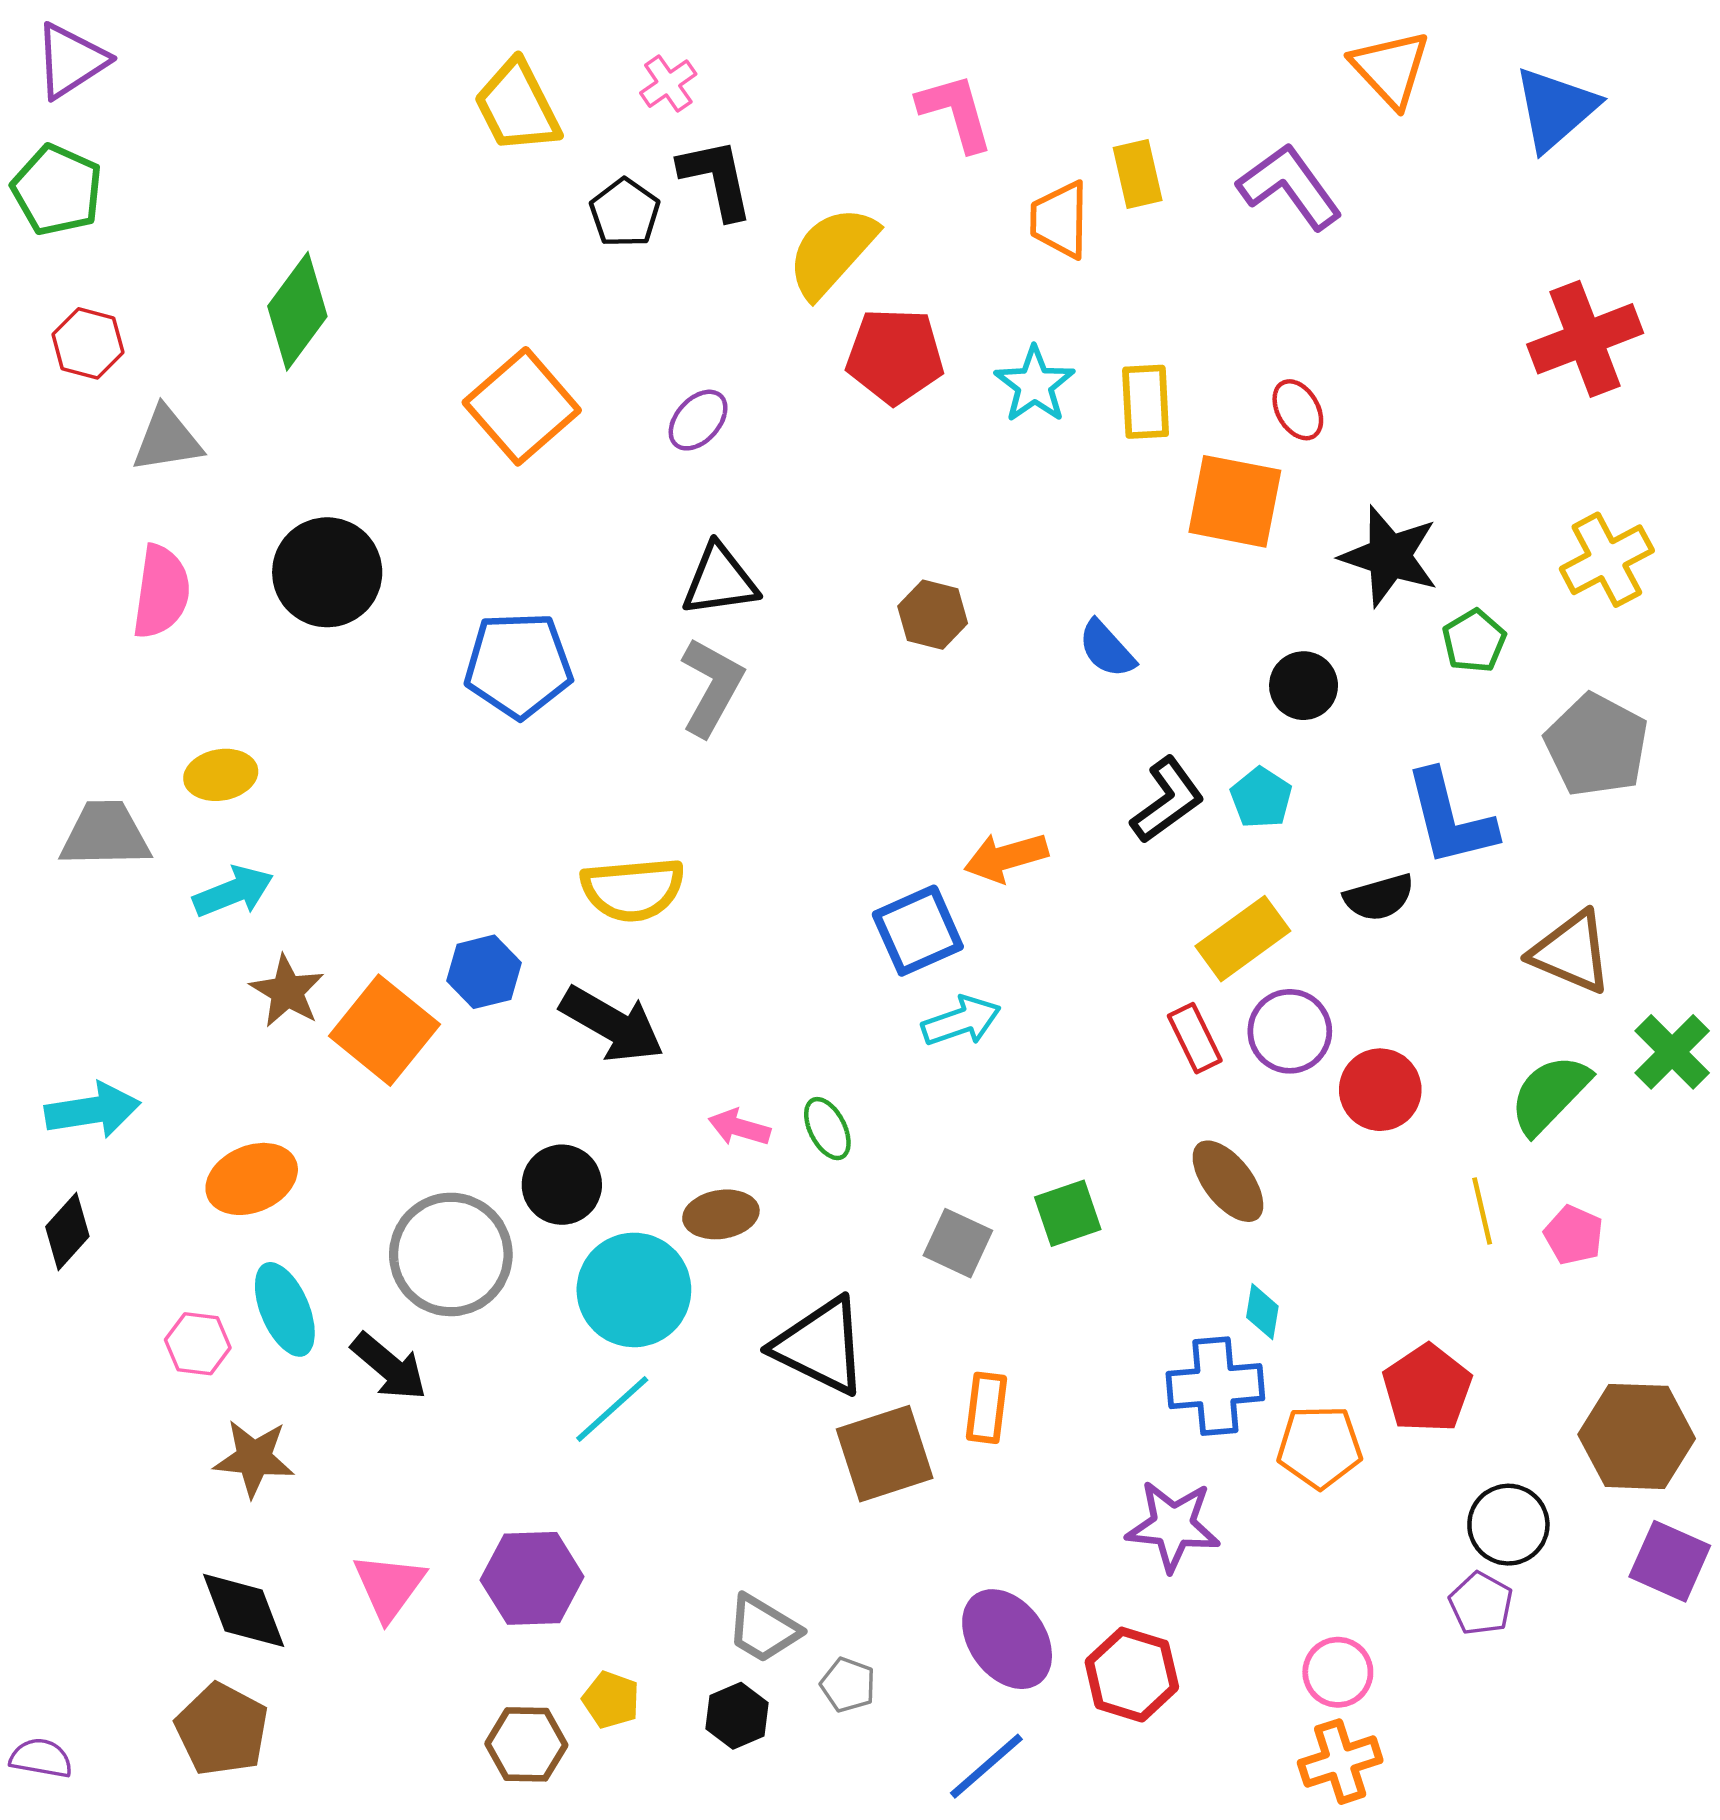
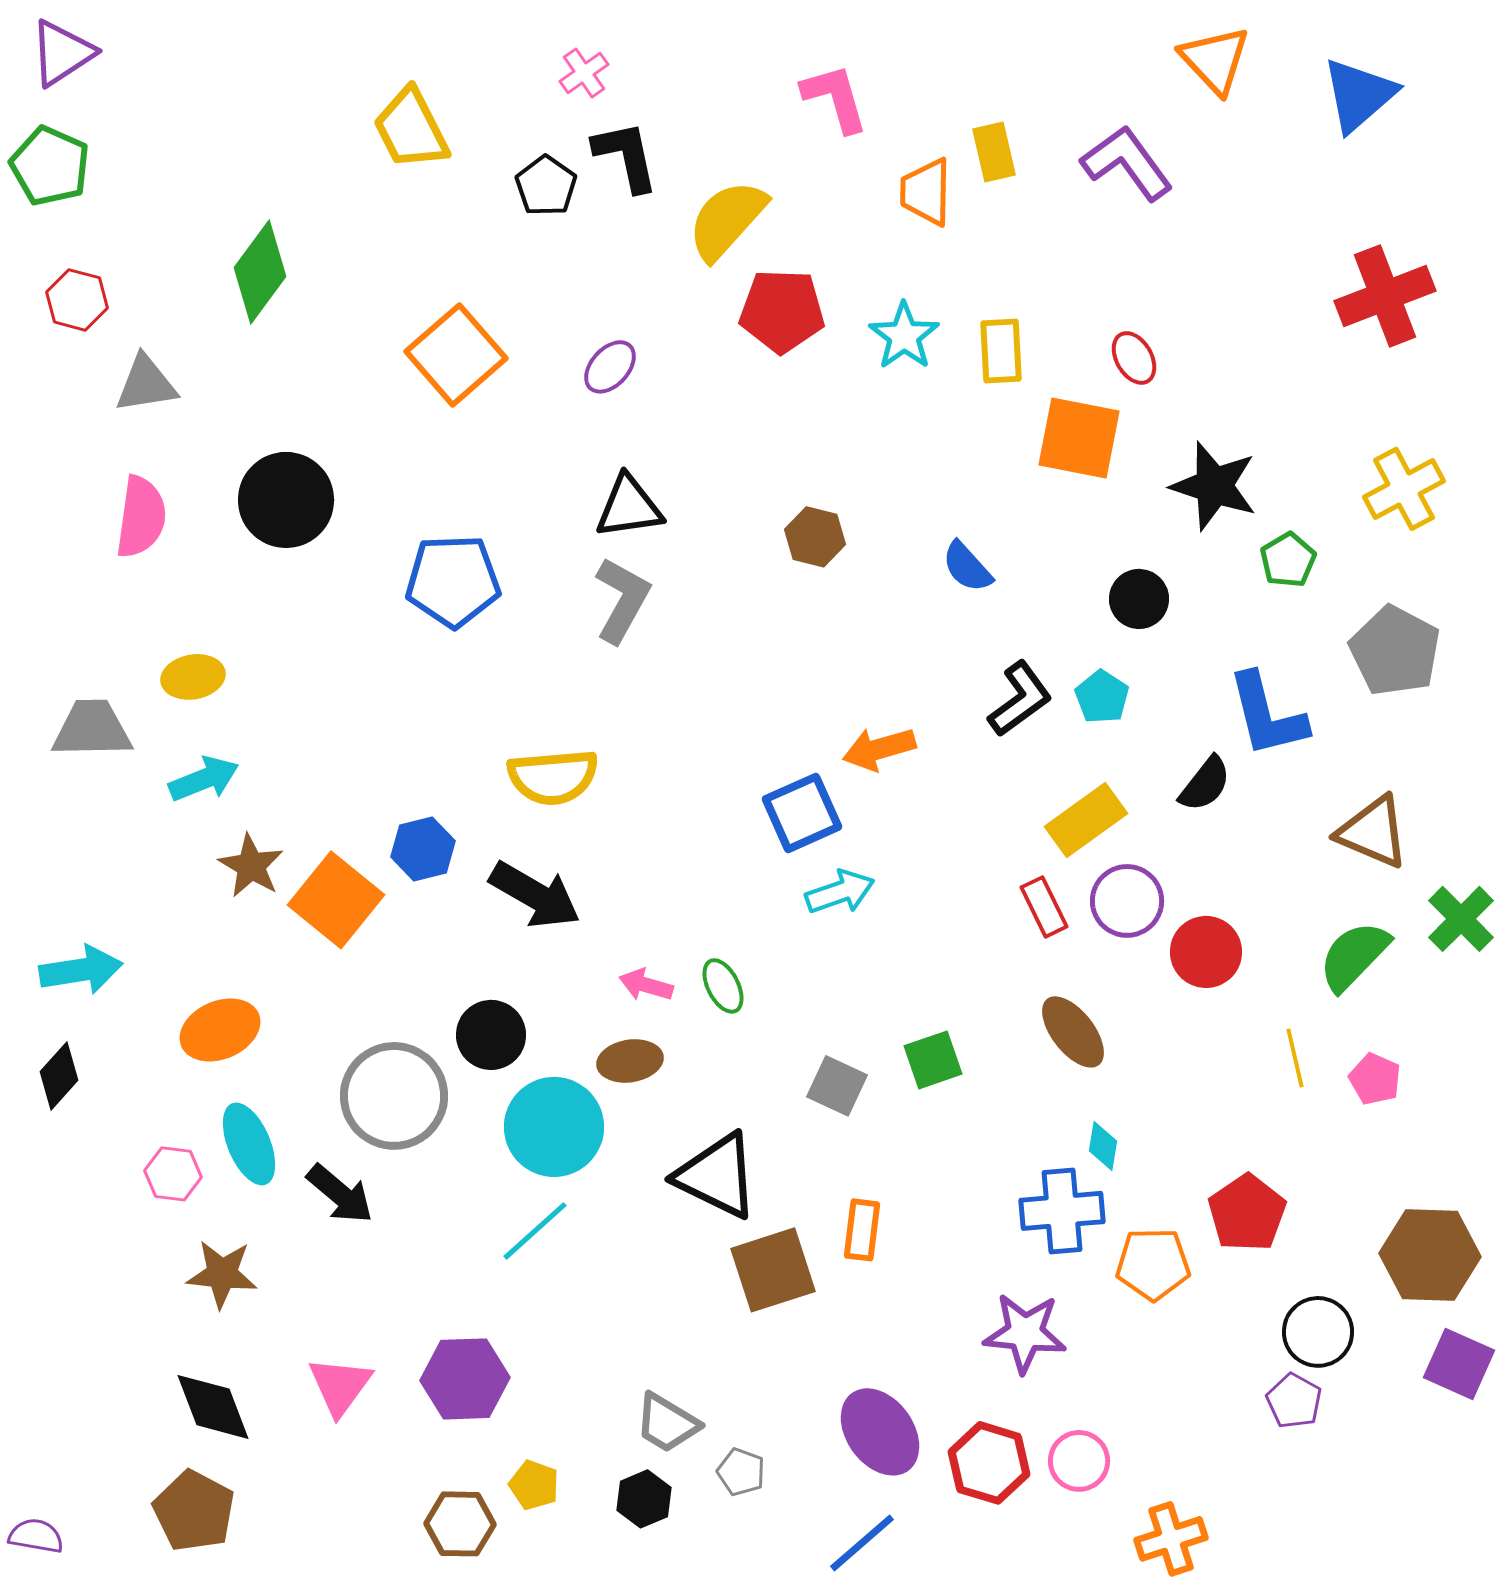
yellow trapezoid: (517, 106) -> (411, 129), moved
black semicircle: (1379, 897) -> (1205, 784), turned -36
pink circle: (1338, 1672) -> (1079, 1461), moved

